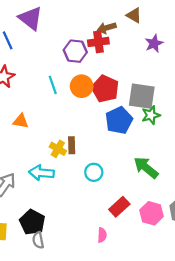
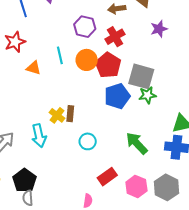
red cross: (98, 42) -> (115, 37), moved, turned -30
orange triangle: (21, 121) -> (34, 68), moved
cyan arrow: (41, 173) -> (39, 136), turned -115

